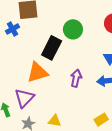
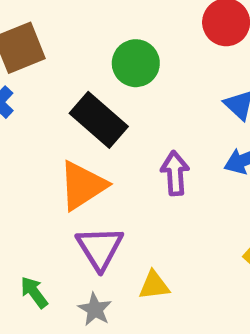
black rectangle: (52, 48) -> (99, 120), turned -60
purple triangle: (24, 98) -> (100, 248), moved

